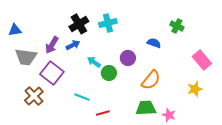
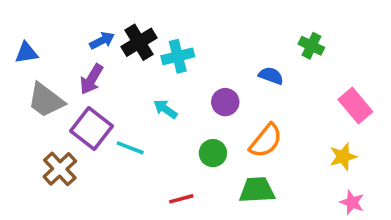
cyan cross: (108, 23) -> (178, 56), moved
blue arrow: (73, 45) -> (102, 40), moved
gray trapezoid: (26, 57) -> (46, 100), turned 30
green circle: (109, 73) -> (213, 153), moved
cyan line: (82, 97) -> (130, 148), moved
pink star: (169, 115) -> (352, 202), moved

